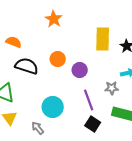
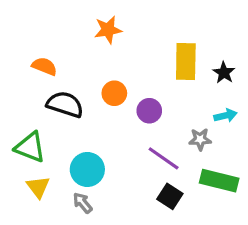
orange star: (54, 19) -> (108, 30), turned 30
purple line: (89, 100) -> (164, 158), turned -35
cyan circle: (53, 107) -> (87, 169), moved

